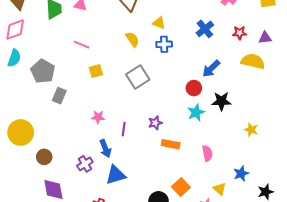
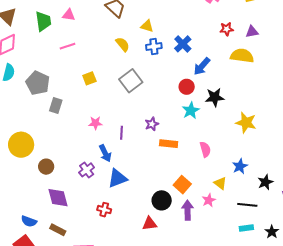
blue cross: (205, 29) -> (183, 44), moved
pink line: (82, 45) -> (68, 46), moved, turned -35
yellow star: (251, 130) -> (246, 123), size x1.5

